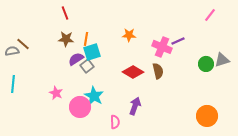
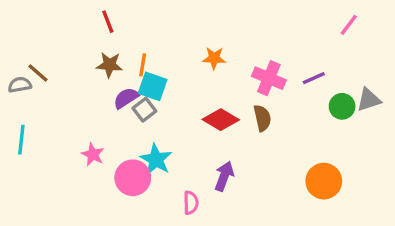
purple line: (178, 41) -> (314, 78), moved
cyan square: (92, 52) -> (153, 86), turned 36
orange circle: (207, 116) -> (324, 181), moved

